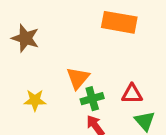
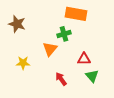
green cross: (92, 99) -> (64, 34), moved

